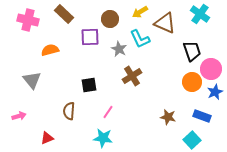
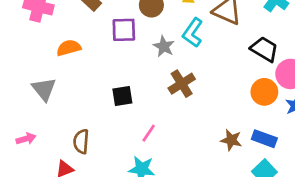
cyan L-shape: (140, 39) -> (193, 33), turned 60
black trapezoid: (192, 51) -> (264, 49), turned -40
brown semicircle: (69, 111) -> (81, 141), moved
blue rectangle: (202, 116) -> (264, 139), moved

